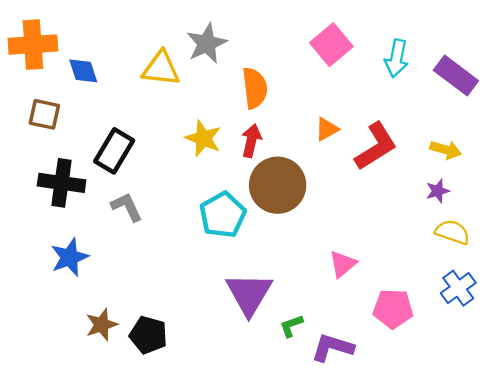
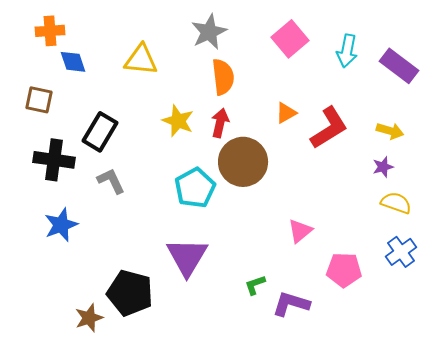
gray star: (207, 43) -> (209, 32), moved
orange cross: (33, 45) -> (50, 31), moved, size x0.7
purple triangle: (249, 294) -> (187, 257), moved
brown star: (102, 325) -> (89, 318), moved
black pentagon: (148, 335) -> (130, 293), size x1.4

